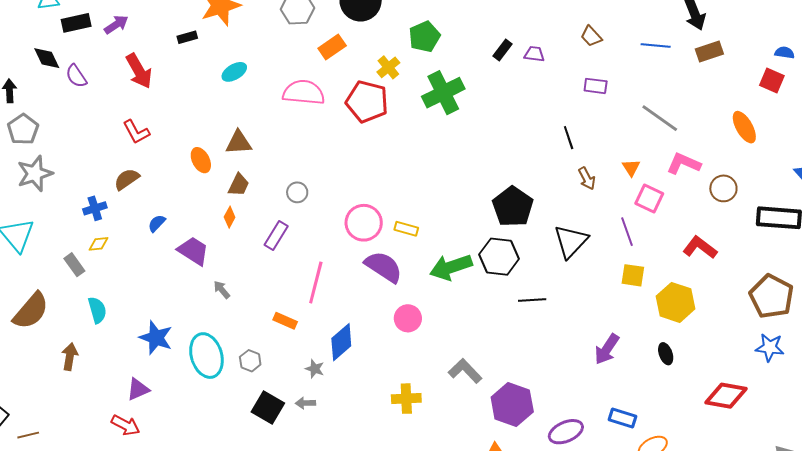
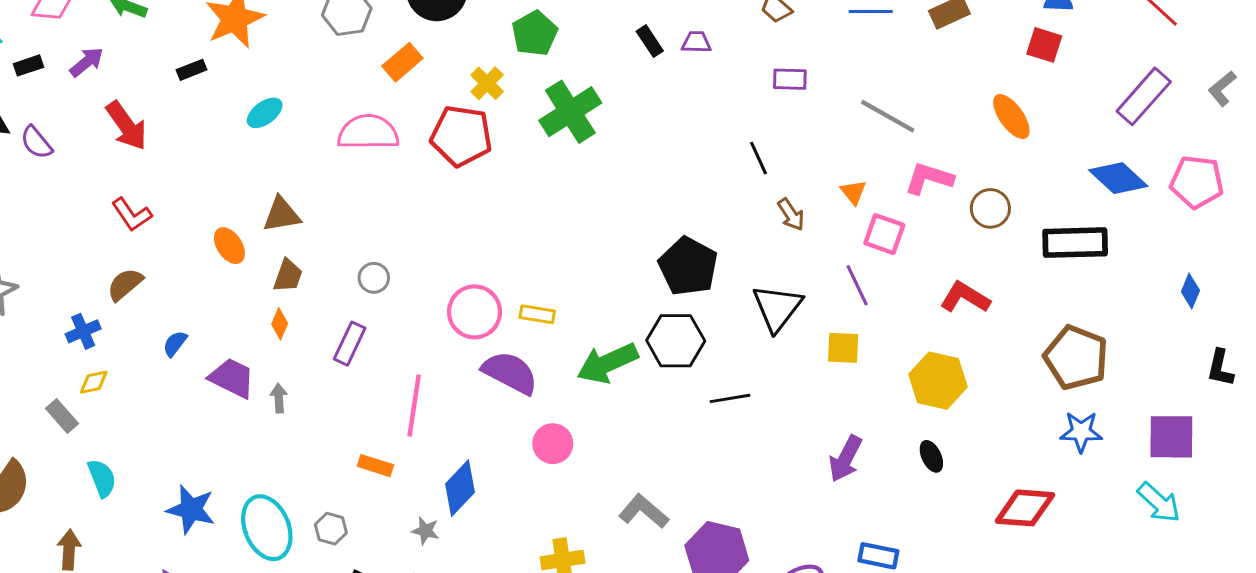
black rectangle: (76, 23) -> (28, 65), size x0.7
black rectangle: (503, 50) -> (650, 41), turned -65
yellow square: (633, 275) -> (843, 348), moved
gray arrow: (222, 290) -> (279, 398), moved, turned 42

